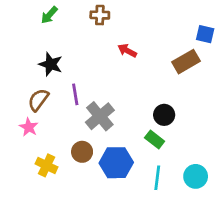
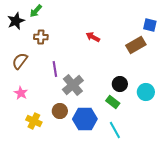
brown cross: (100, 15) -> (41, 37), moved
black star: (51, 64) -> (16, 21), moved, turned 30
brown semicircle: (38, 100) -> (20, 61), moved
cyan circle: (196, 176) -> (146, 92), moved
cyan line: (157, 178) -> (115, 130), turned -36

